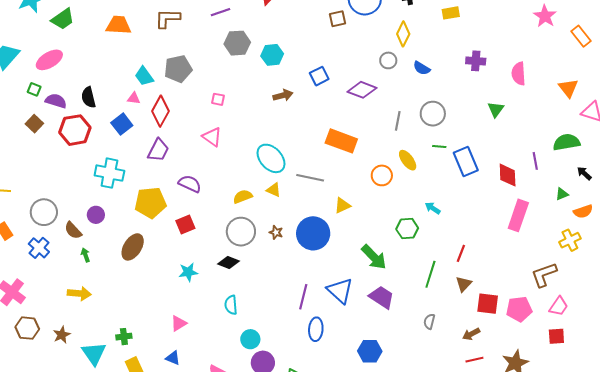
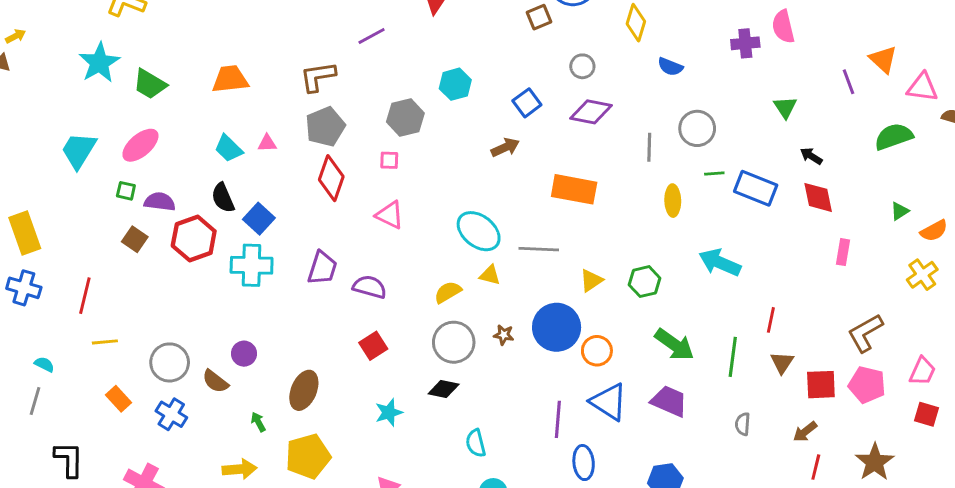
brown L-shape: (168, 18) -> (318, 77), moved
green trapezoid: (63, 19) -> (150, 84), turned 75
gray hexagon: (237, 43) -> (405, 117), moved
gray circle: (388, 60) -> (582, 66), moved
pink semicircle: (519, 74) -> (783, 27), moved
cyan trapezoid: (144, 76) -> (229, 148), moved
brown arrow: (283, 95) -> (505, 147), moved
black semicircle: (89, 97) -> (223, 198), moved
pink triangle: (134, 98) -> (267, 143), moved
red diamond: (160, 111) -> (331, 178), moved
purple trapezoid: (158, 150) -> (322, 268), moved
yellow ellipse: (408, 160) -> (673, 201), turned 45
blue rectangle: (466, 161) -> (756, 188), turned -36
purple line: (535, 161) -> (849, 82), moved
cyan cross: (109, 173) -> (252, 265), moved
black arrow: (584, 173) -> (811, 156), moved
orange circle: (382, 175) -> (597, 351), moved
yellow pentagon: (151, 203) -> (308, 456), moved
cyan arrow: (433, 208) -> (720, 263), size x1.8
pink rectangle: (518, 215) -> (843, 252), size x0.6
green hexagon: (407, 229) -> (645, 282), moved
green arrow: (85, 255) -> (258, 422), moved
green arrow: (374, 257) -> (674, 345), moved
brown L-shape: (544, 275) -> (865, 333), moved
cyan semicircle: (231, 305) -> (476, 443), moved
pink pentagon: (519, 309) -> (867, 385), turned 30
red square: (556, 336) -> (926, 414), turned 30
red line: (474, 360) -> (816, 467), turned -54

